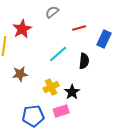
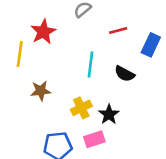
cyan line: (58, 54) -> (91, 65), turned -42
black semicircle: (84, 61) -> (125, 74), turned 112

